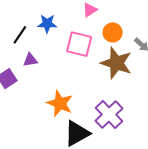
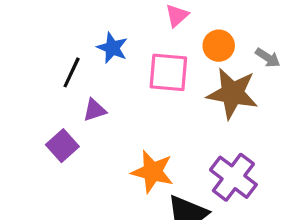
blue star: (47, 24) -> (112, 48), turned 30

